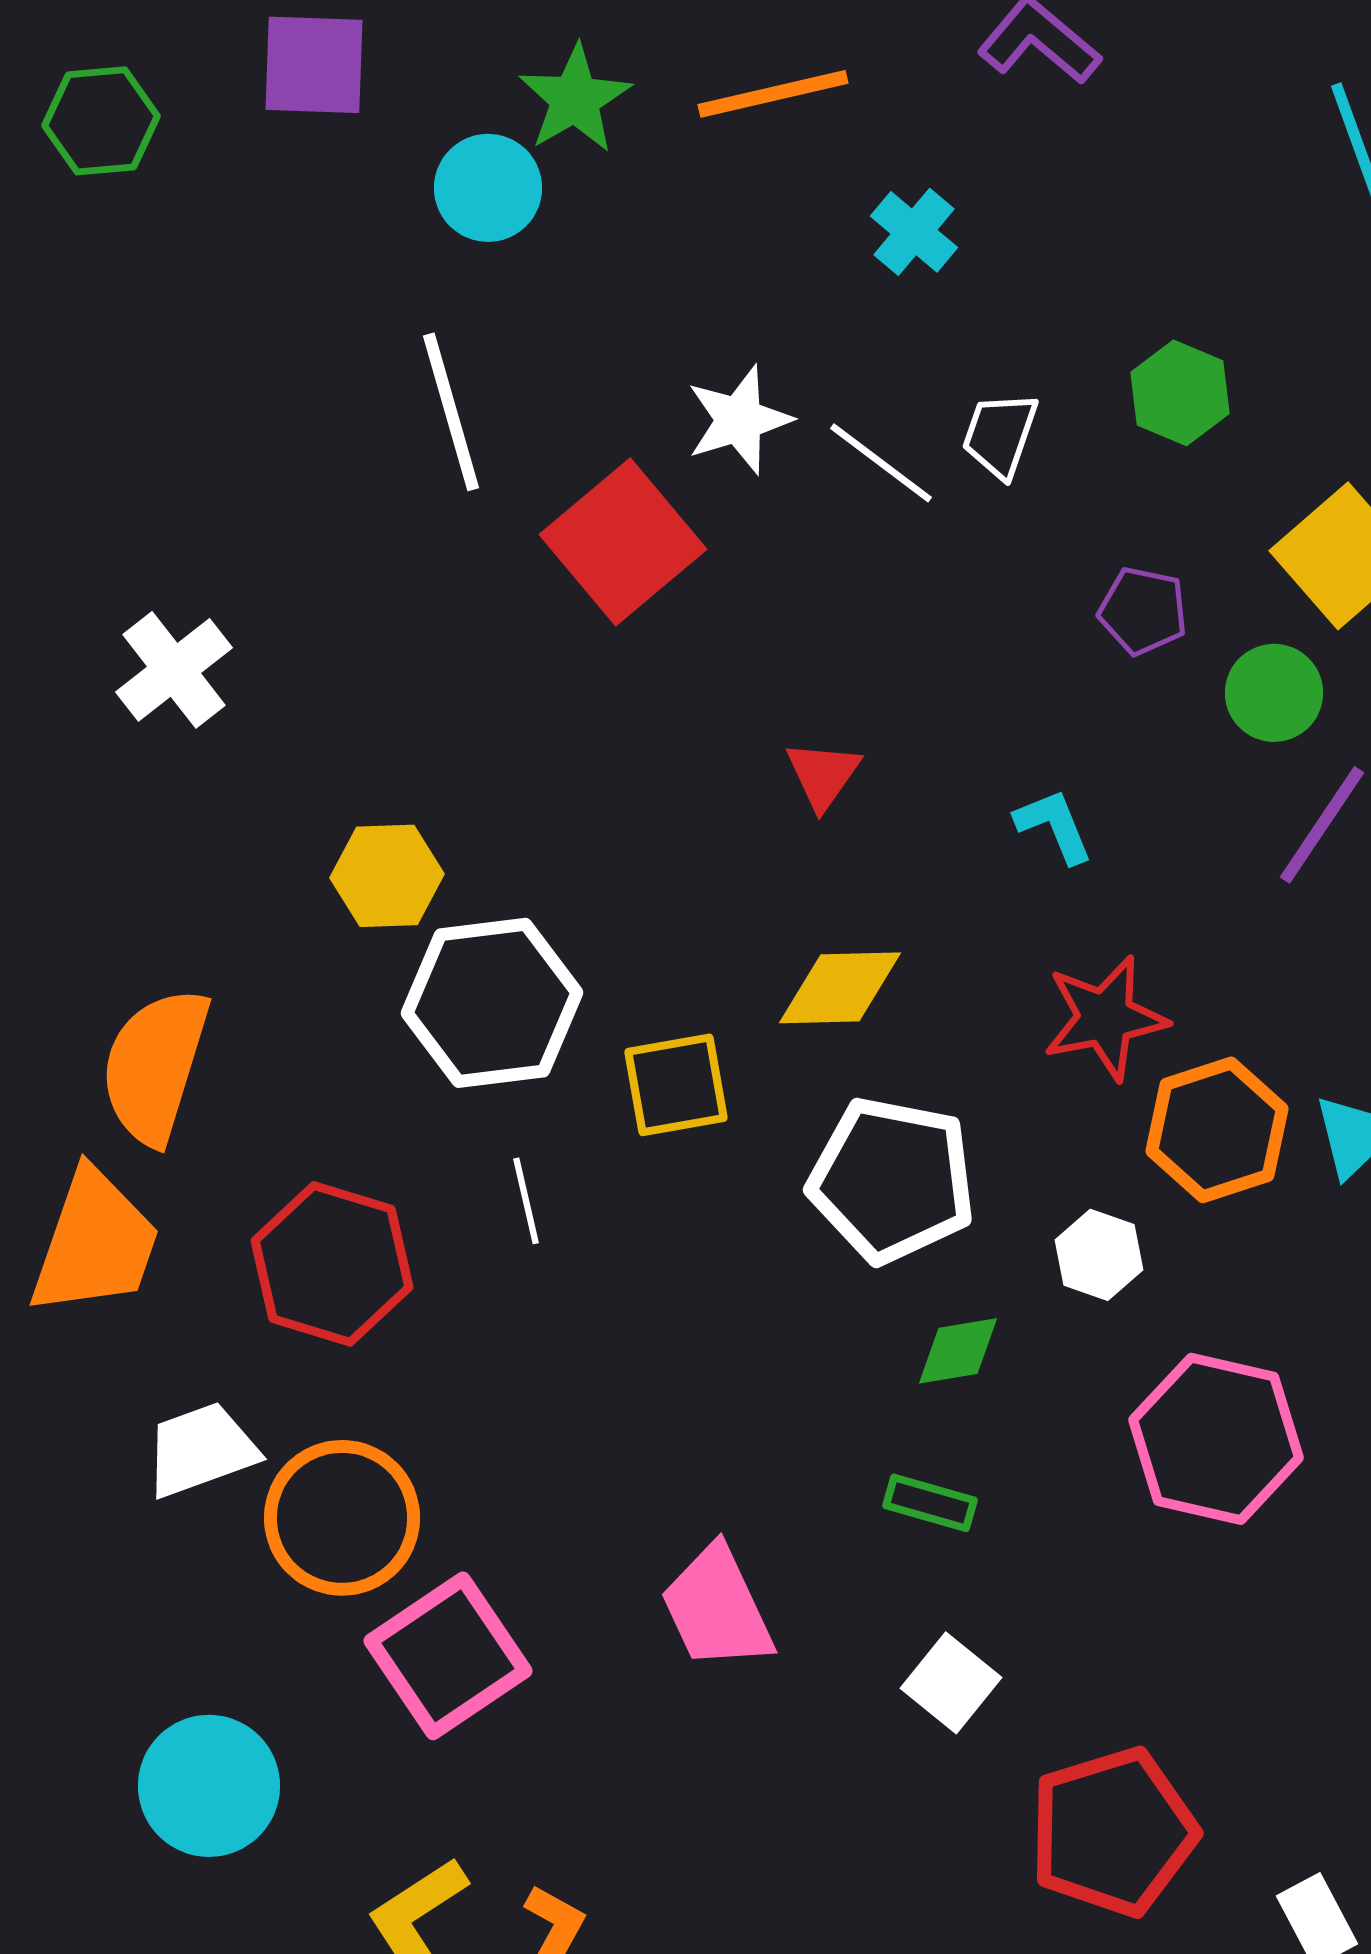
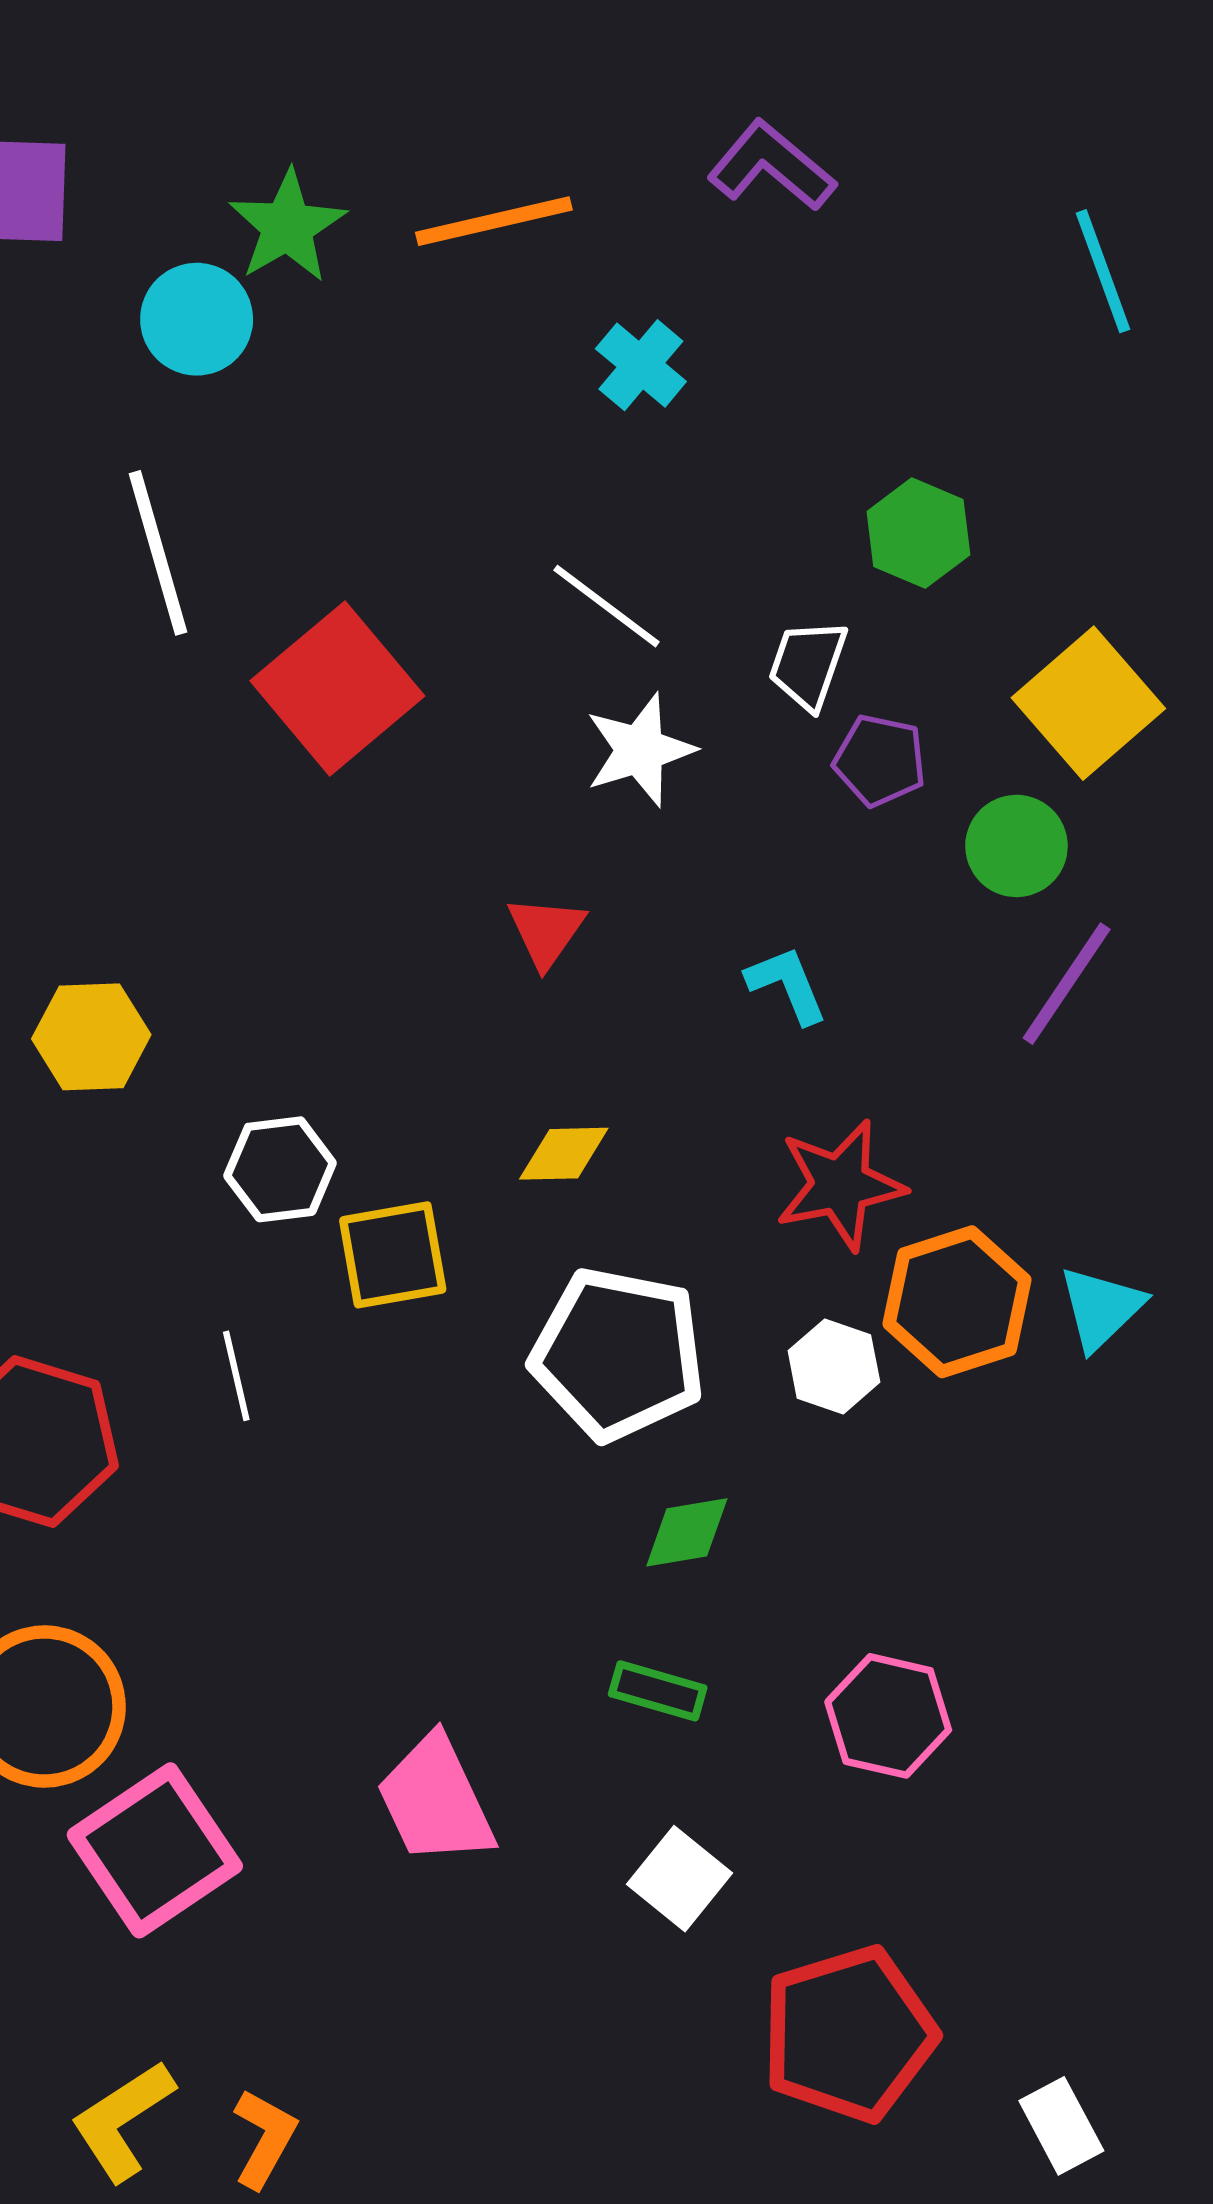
white star: (739, 420) -> (640, 750), moved
white trapezoid: (1000, 435) -> (808, 664), moved
yellow diamond: (840, 988) -> (564, 1154), size x0.7
white hexagon: (492, 1003) -> (280, 1169), moved, size x0.6
white hexagon: (1099, 1255) -> (834, 1366), moved
pink hexagon: (1216, 1439) -> (888, 1716), moved, size x0.7

